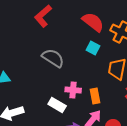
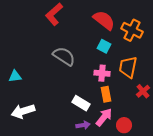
pink cross: (73, 90) -> (102, 73), moved
white rectangle: (57, 105) -> (81, 103), moved

